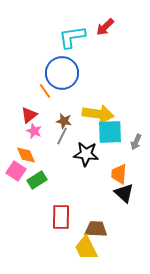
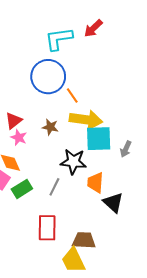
orange line: (45, 91) -> (72, 95), moved
gray line: (62, 136) -> (54, 187), moved
orange trapezoid: (119, 174) -> (95, 183), moved

